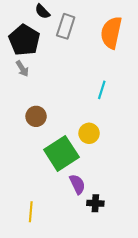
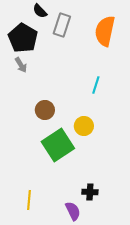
brown circle: (36, 116) -> (45, 110), moved
purple semicircle: (77, 184) -> (73, 211), moved

